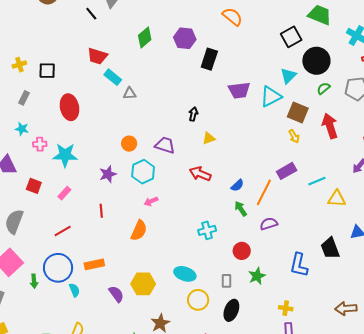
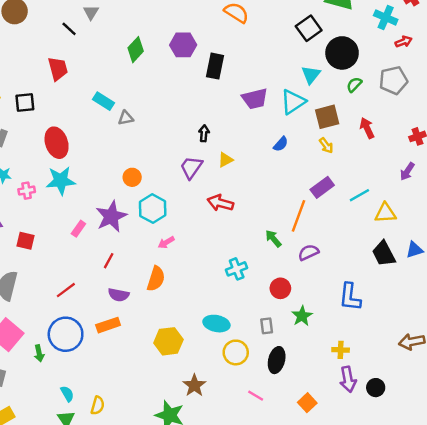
red trapezoid: (97, 56) -> (58, 69), moved, turned -115
brown square: (298, 113) -> (327, 117), turned -30
red arrow: (330, 126) -> (367, 128), size x0.7
purple trapezoid: (165, 145) -> (191, 167), moved, turned -65
cyan star: (65, 155) -> (61, 181), moved
purple star: (108, 174) -> (111, 216), size x1.5
blue semicircle: (237, 185) -> (281, 144), moved
pink rectangle: (64, 193) -> (78, 229), moved
red line: (101, 211) -> (109, 261), turned 40
black trapezoid: (330, 248) -> (384, 254), moved
cyan semicircle: (74, 290) -> (67, 394), moved
purple semicircle: (116, 294) -> (119, 295), moved, turned 144

